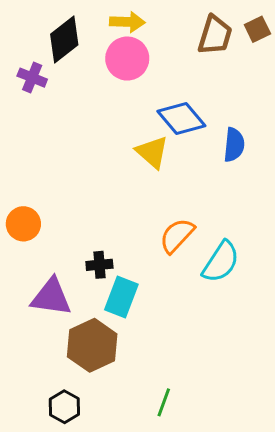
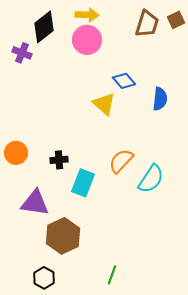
blue diamond: (181, 119) -> (124, 81), size x0.7
black cross: (99, 265) -> (59, 160), moved
cyan rectangle: (121, 297) -> (83, 183), moved

